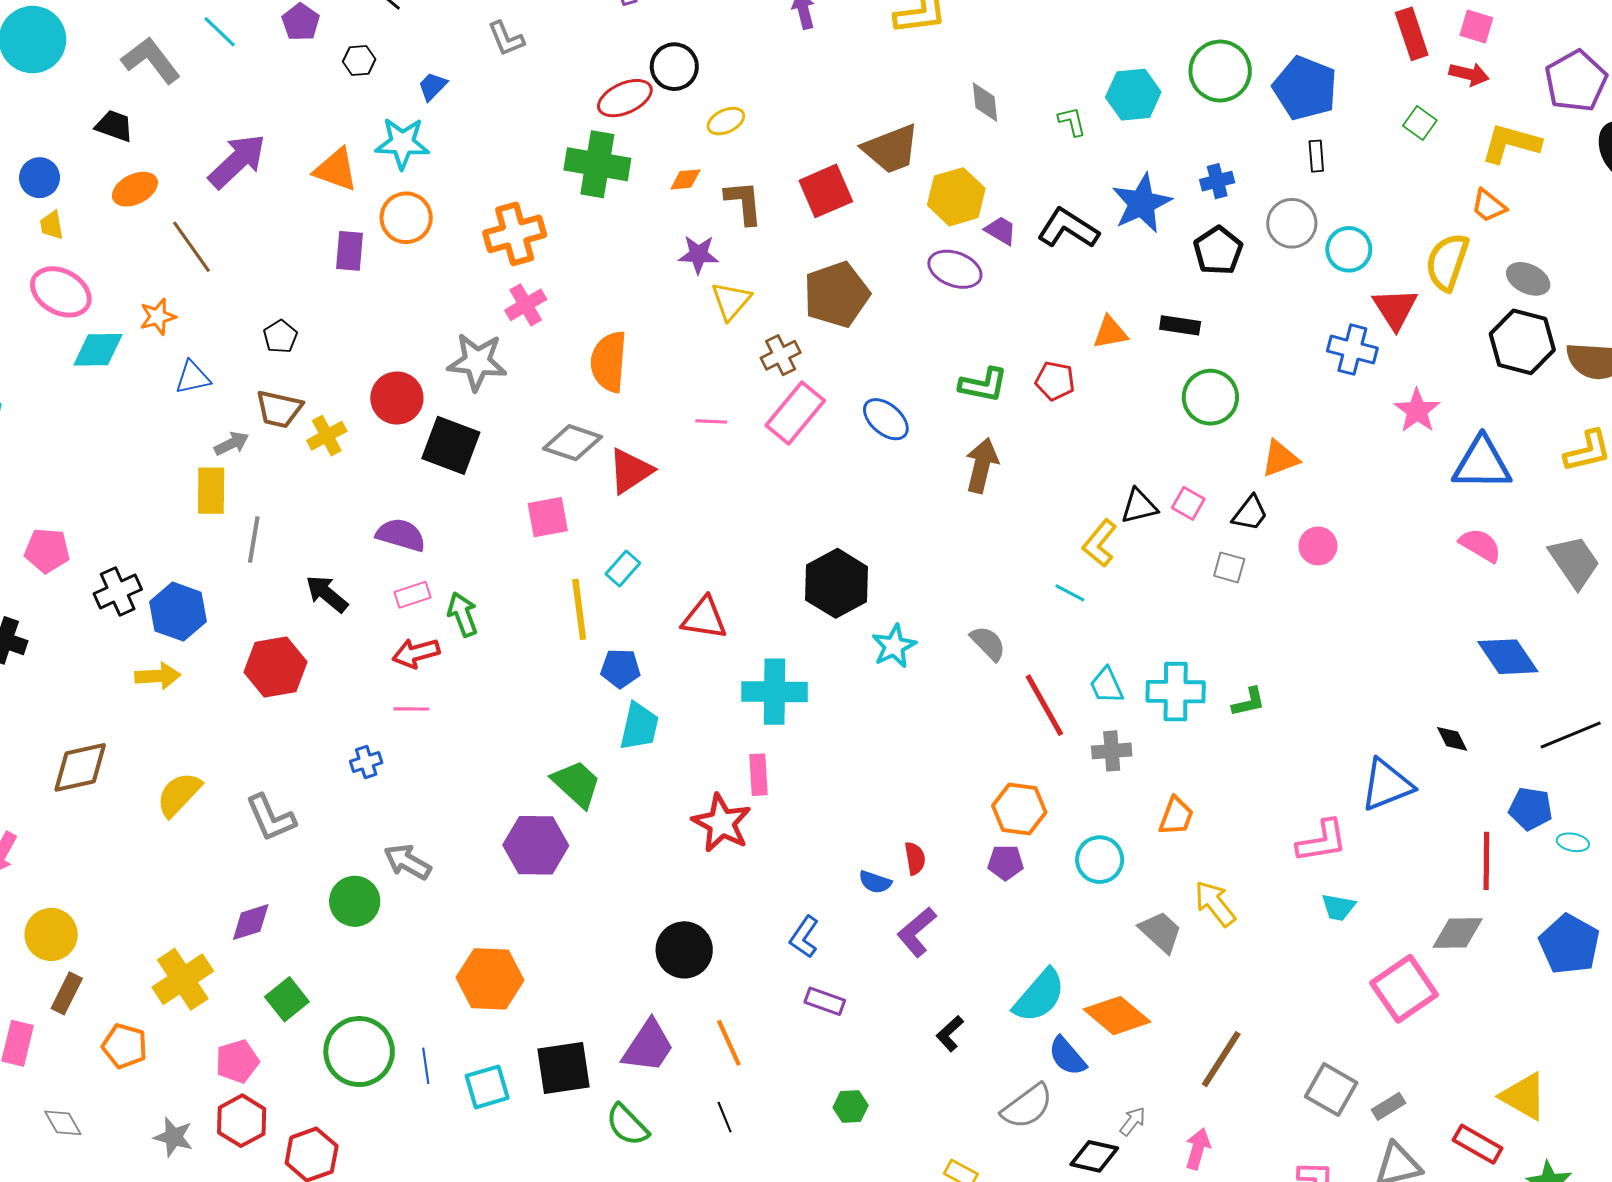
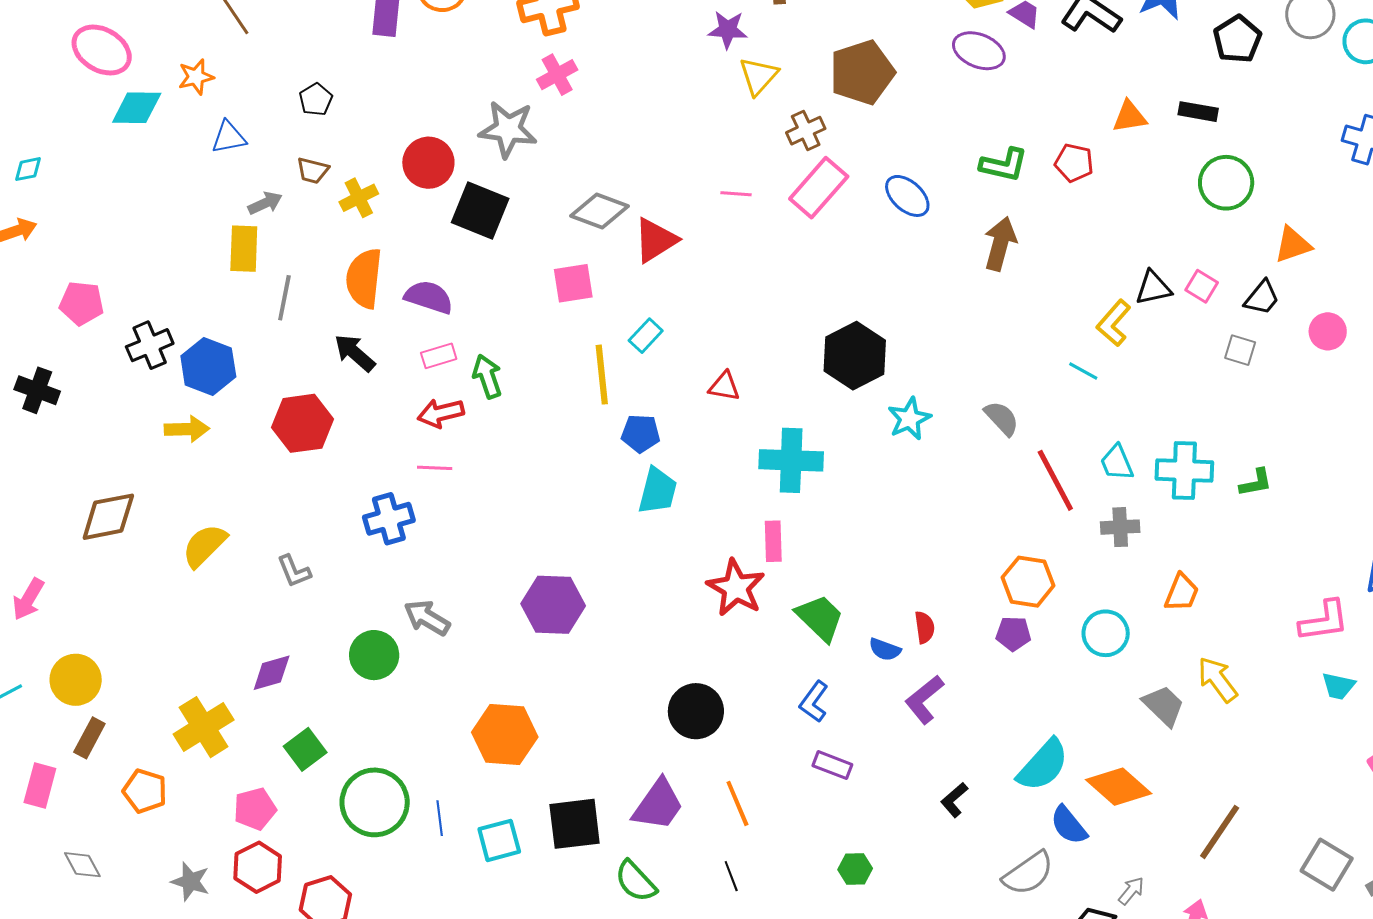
orange semicircle: (609, 362) -> (364, 278), moved
brown trapezoid: (279, 409) -> (313, 170), size x0.7
red triangle: (704, 618) -> (724, 386), size x0.7
blue cross: (366, 762) -> (389, 519), size x1.6
green trapezoid: (576, 784) -> (820, 618), moved
gray L-shape: (271, 818) -> (294, 571), size x0.7

